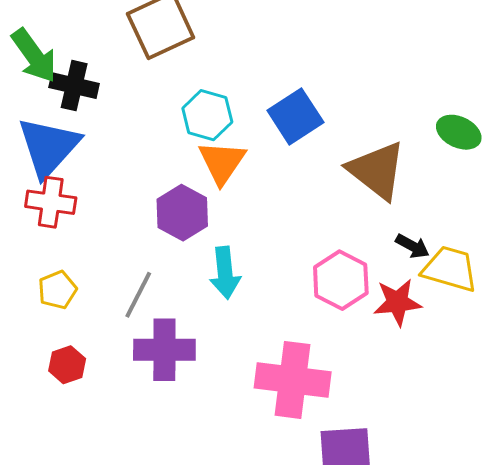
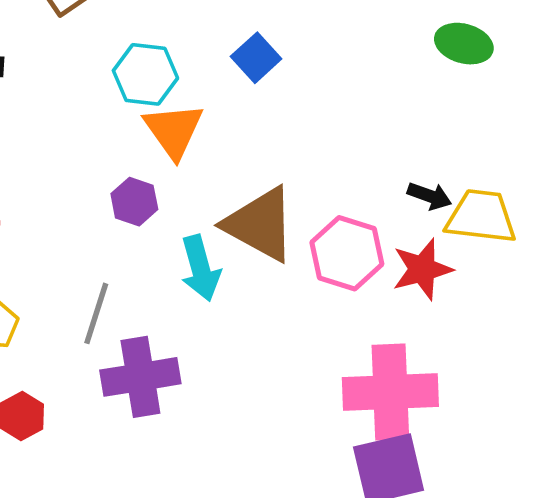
blue square: (295, 116) -> (256, 58), size x0.7
brown triangle: (377, 170) -> (260, 224), moved
purple hexagon: (182, 213) -> (134, 202), size x0.7
pink cross: (293, 380) -> (390, 392), moved

